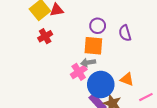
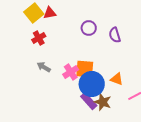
orange square: (93, 46) -> (85, 69), moved
gray arrow: (88, 62) -> (44, 67), moved, turned 40

